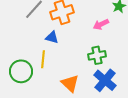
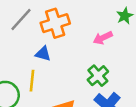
green cross: (97, 55) -> (98, 76), turned -30

